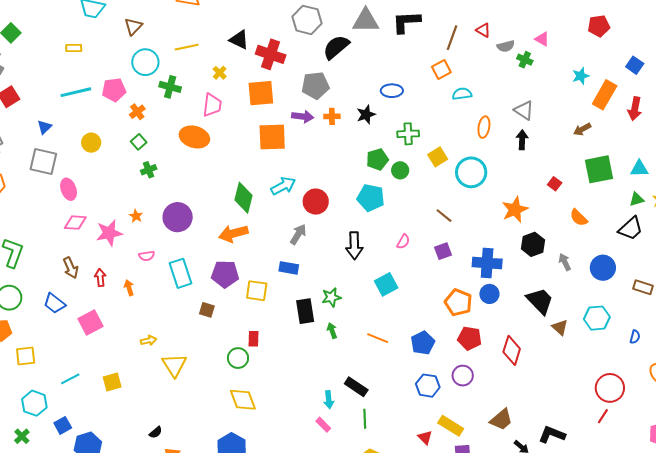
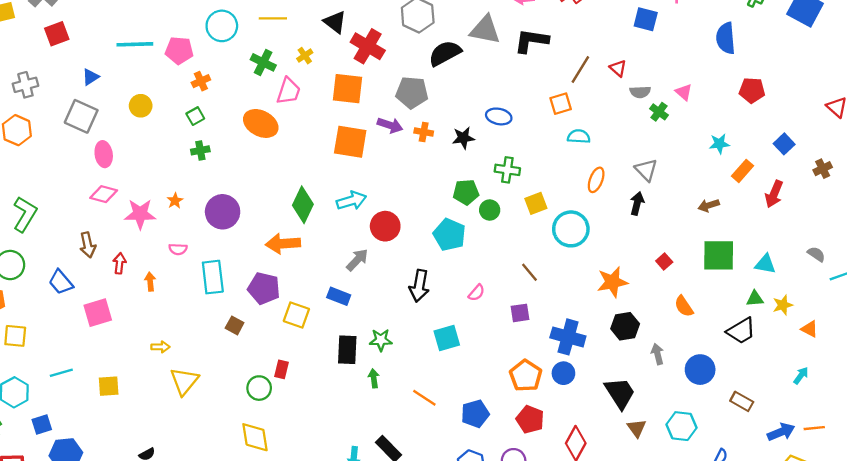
green cross: (170, 87) -> (263, 62), moved
orange rectangle: (605, 95) -> (742, 171), size x0.7

